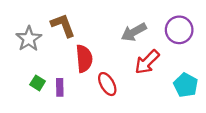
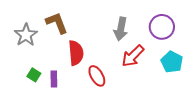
gray arrow: (134, 32) -> (121, 29), turned -50
cyan pentagon: (186, 85) -> (172, 62), moved

